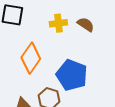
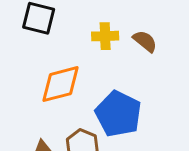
orange diamond: (31, 58) -> (60, 84), turned 36

